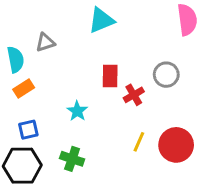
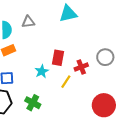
red rectangle: (110, 76) -> (58, 58), moved
yellow line: (139, 142) -> (66, 82), moved

